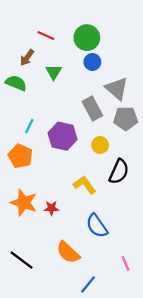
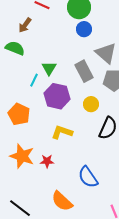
green triangle: (54, 72) -> (49, 68), moved
cyan line: (29, 126) -> (34, 80), moved
yellow L-shape: (85, 185) -> (62, 132), moved, turned -35

